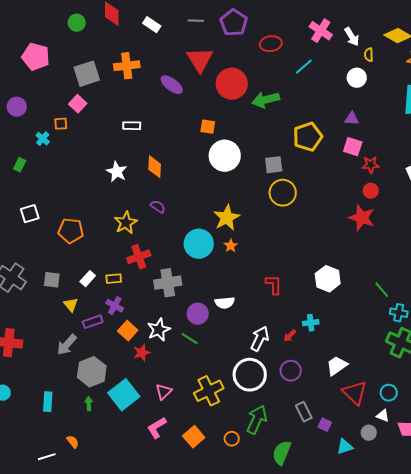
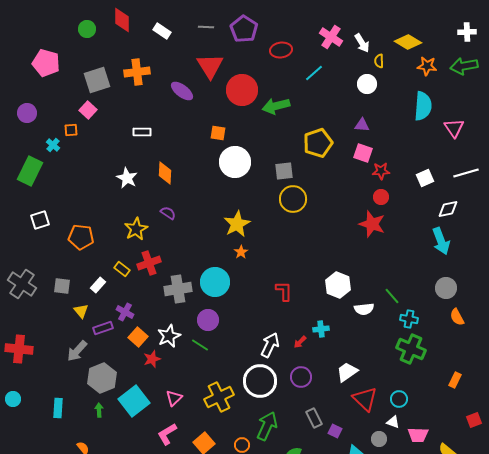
green rectangle: (20, 165) -> (30, 171), size x2.0
cyan circle: (199, 244) -> (215, 282), moved
yellow rectangle: (114, 279) -> (122, 269), moved, turned 42
white semicircle: (225, 303) -> (364, 309), moved

